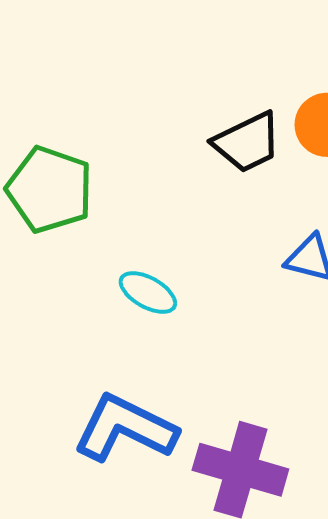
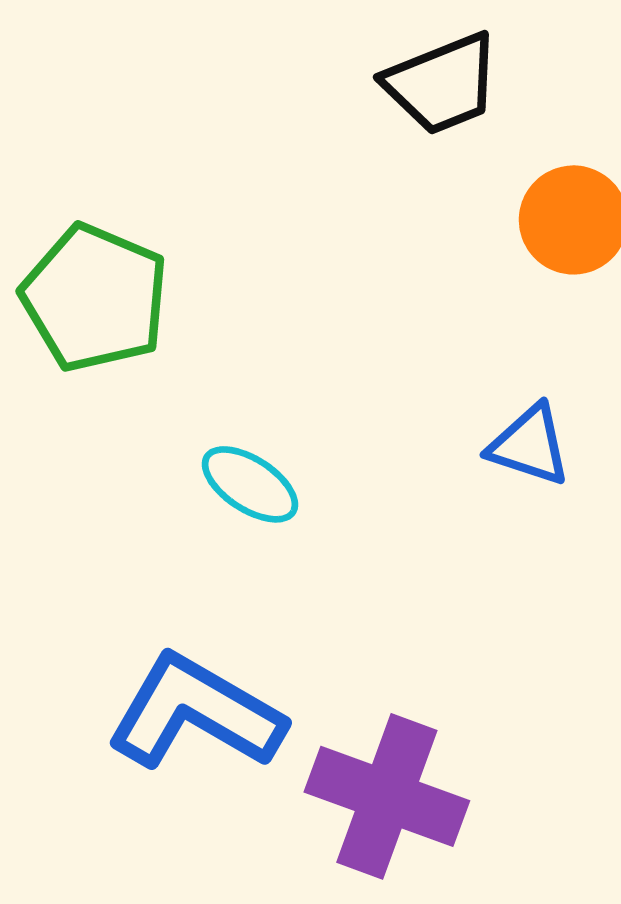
black trapezoid: (247, 142) -> (442, 84), moved

